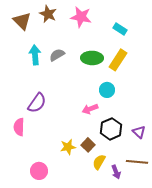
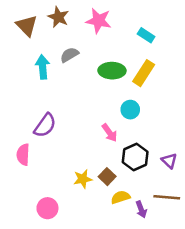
gray semicircle: (57, 55) -> (69, 55), moved
pink arrow: (90, 109) -> (110, 133), turned -105
yellow semicircle: (99, 162) -> (121, 197), turned 42

